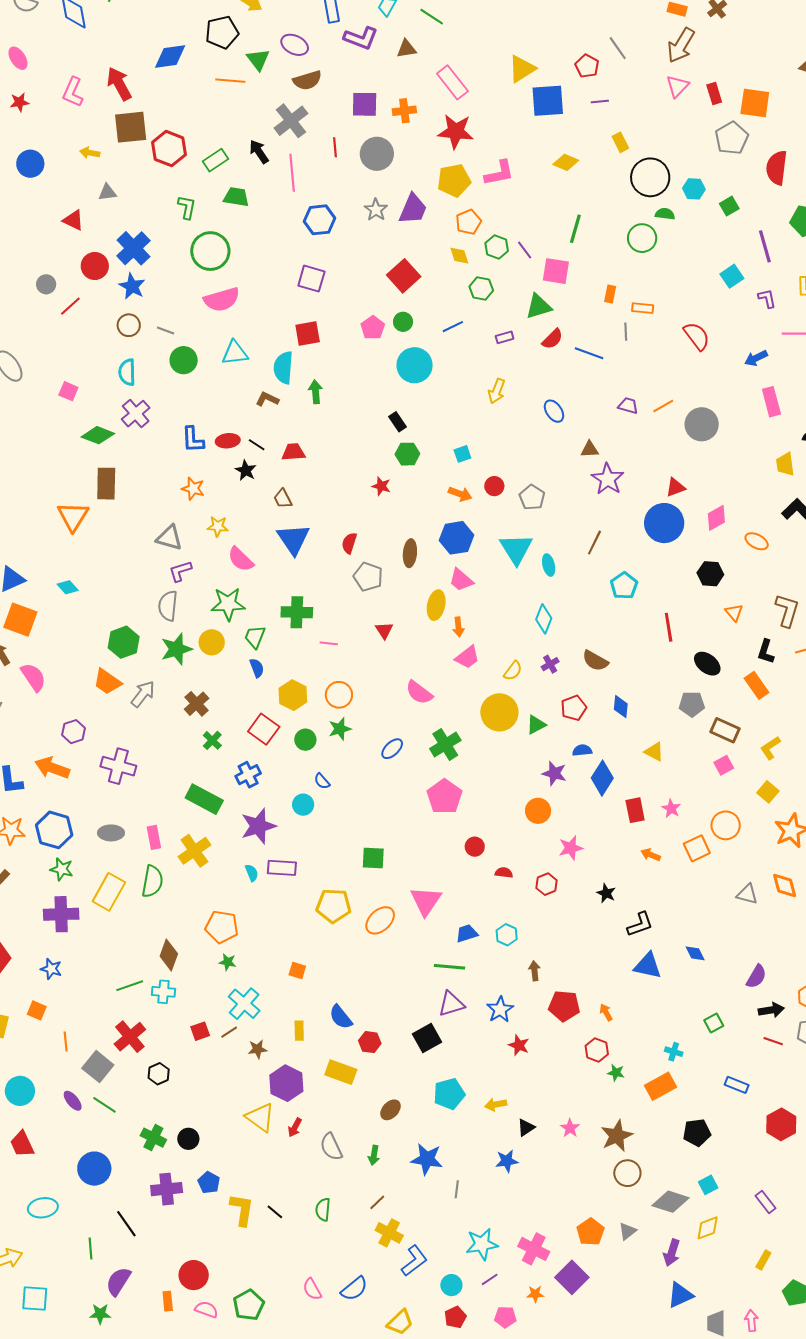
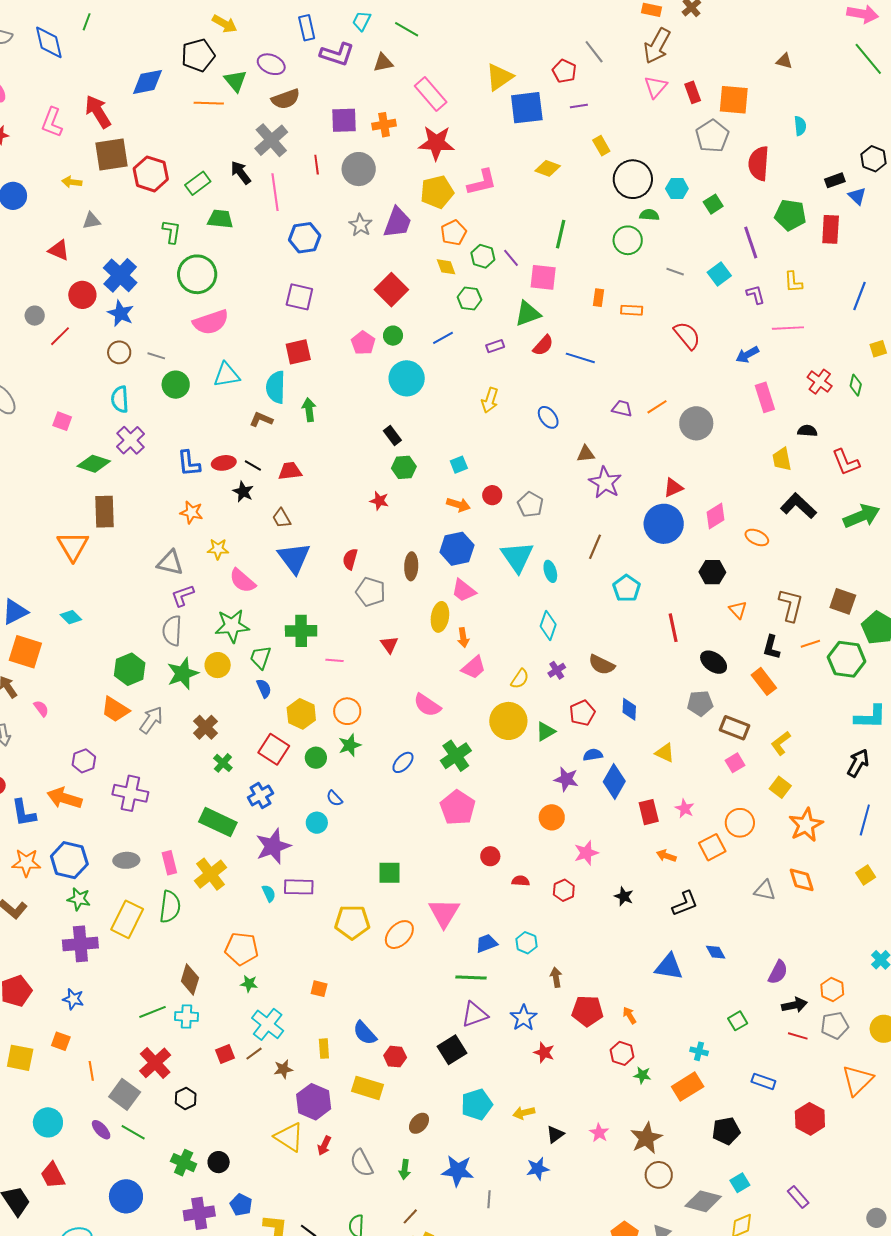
gray line: (626, 332) -> (675, 272), moved, turned -66
pink semicircle: (33, 677) -> (41, 708), size x0.6
black L-shape: (640, 924) -> (685, 904), moved

